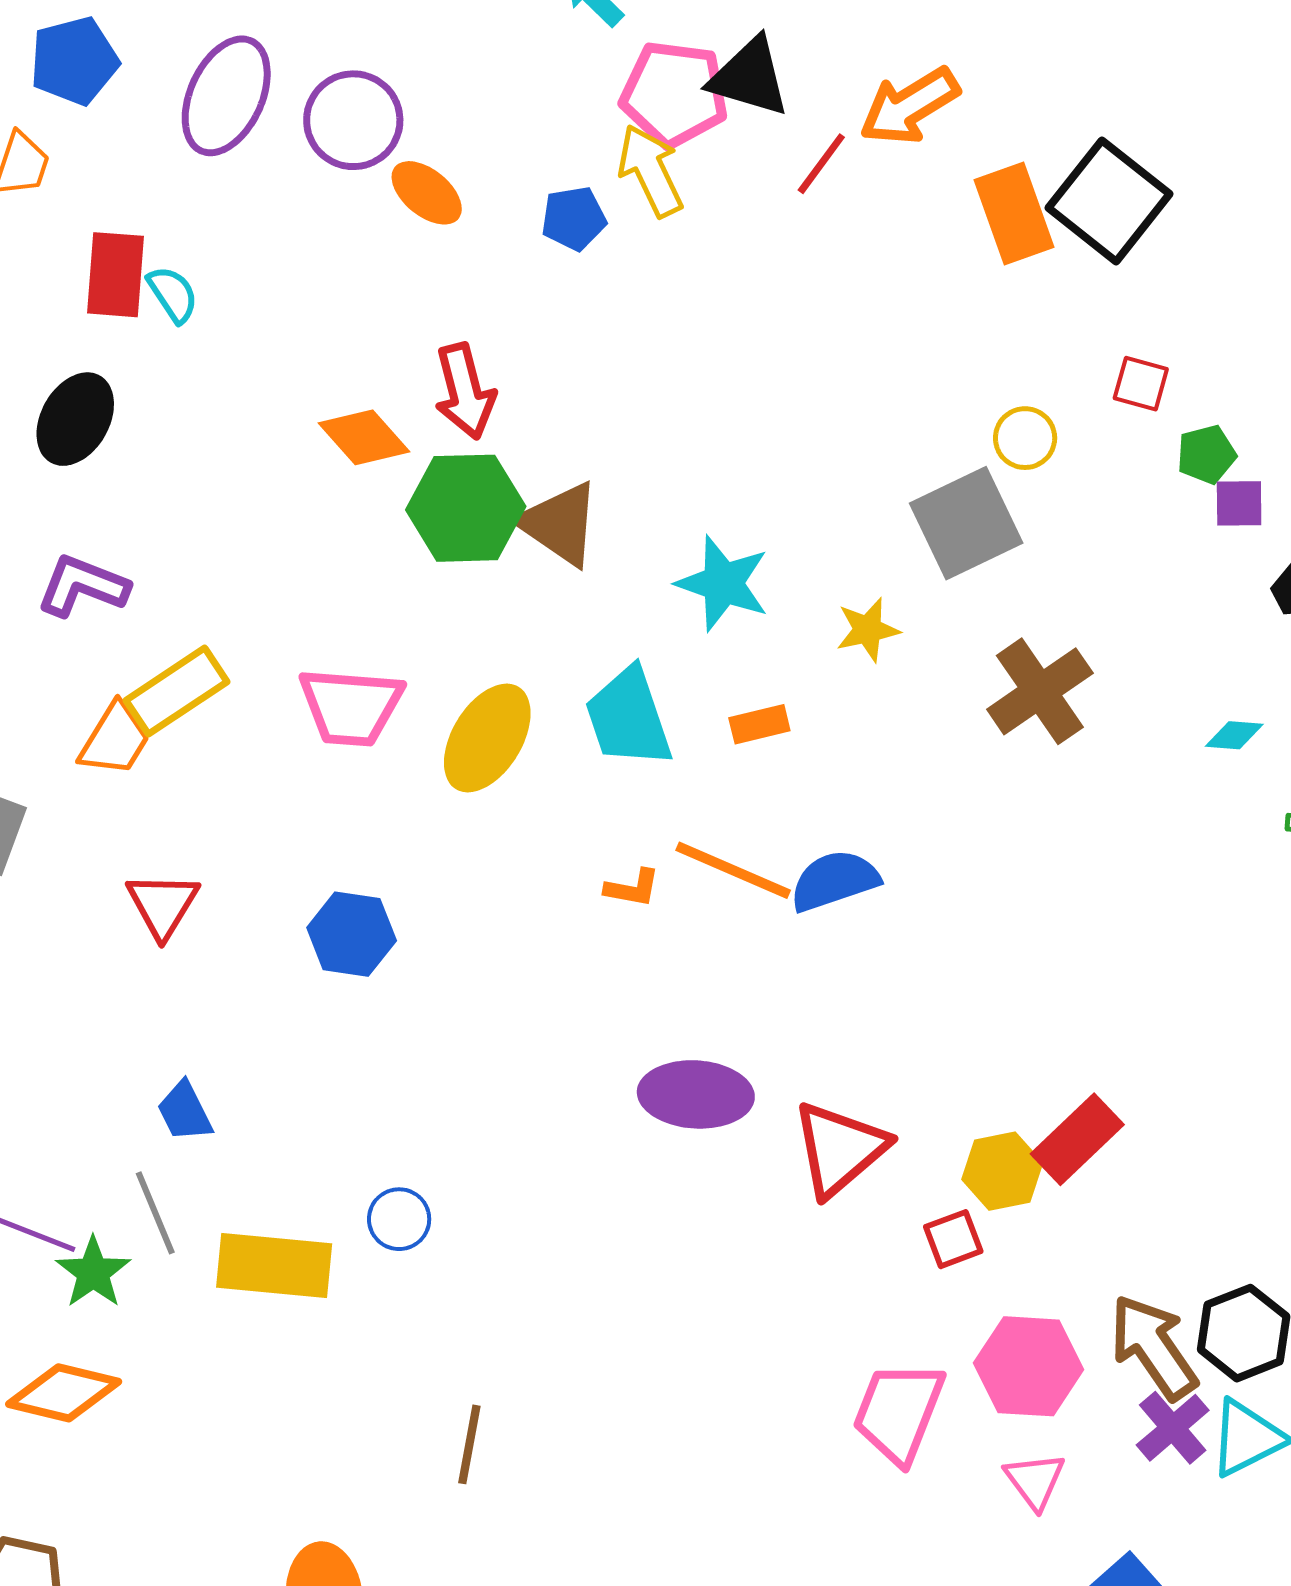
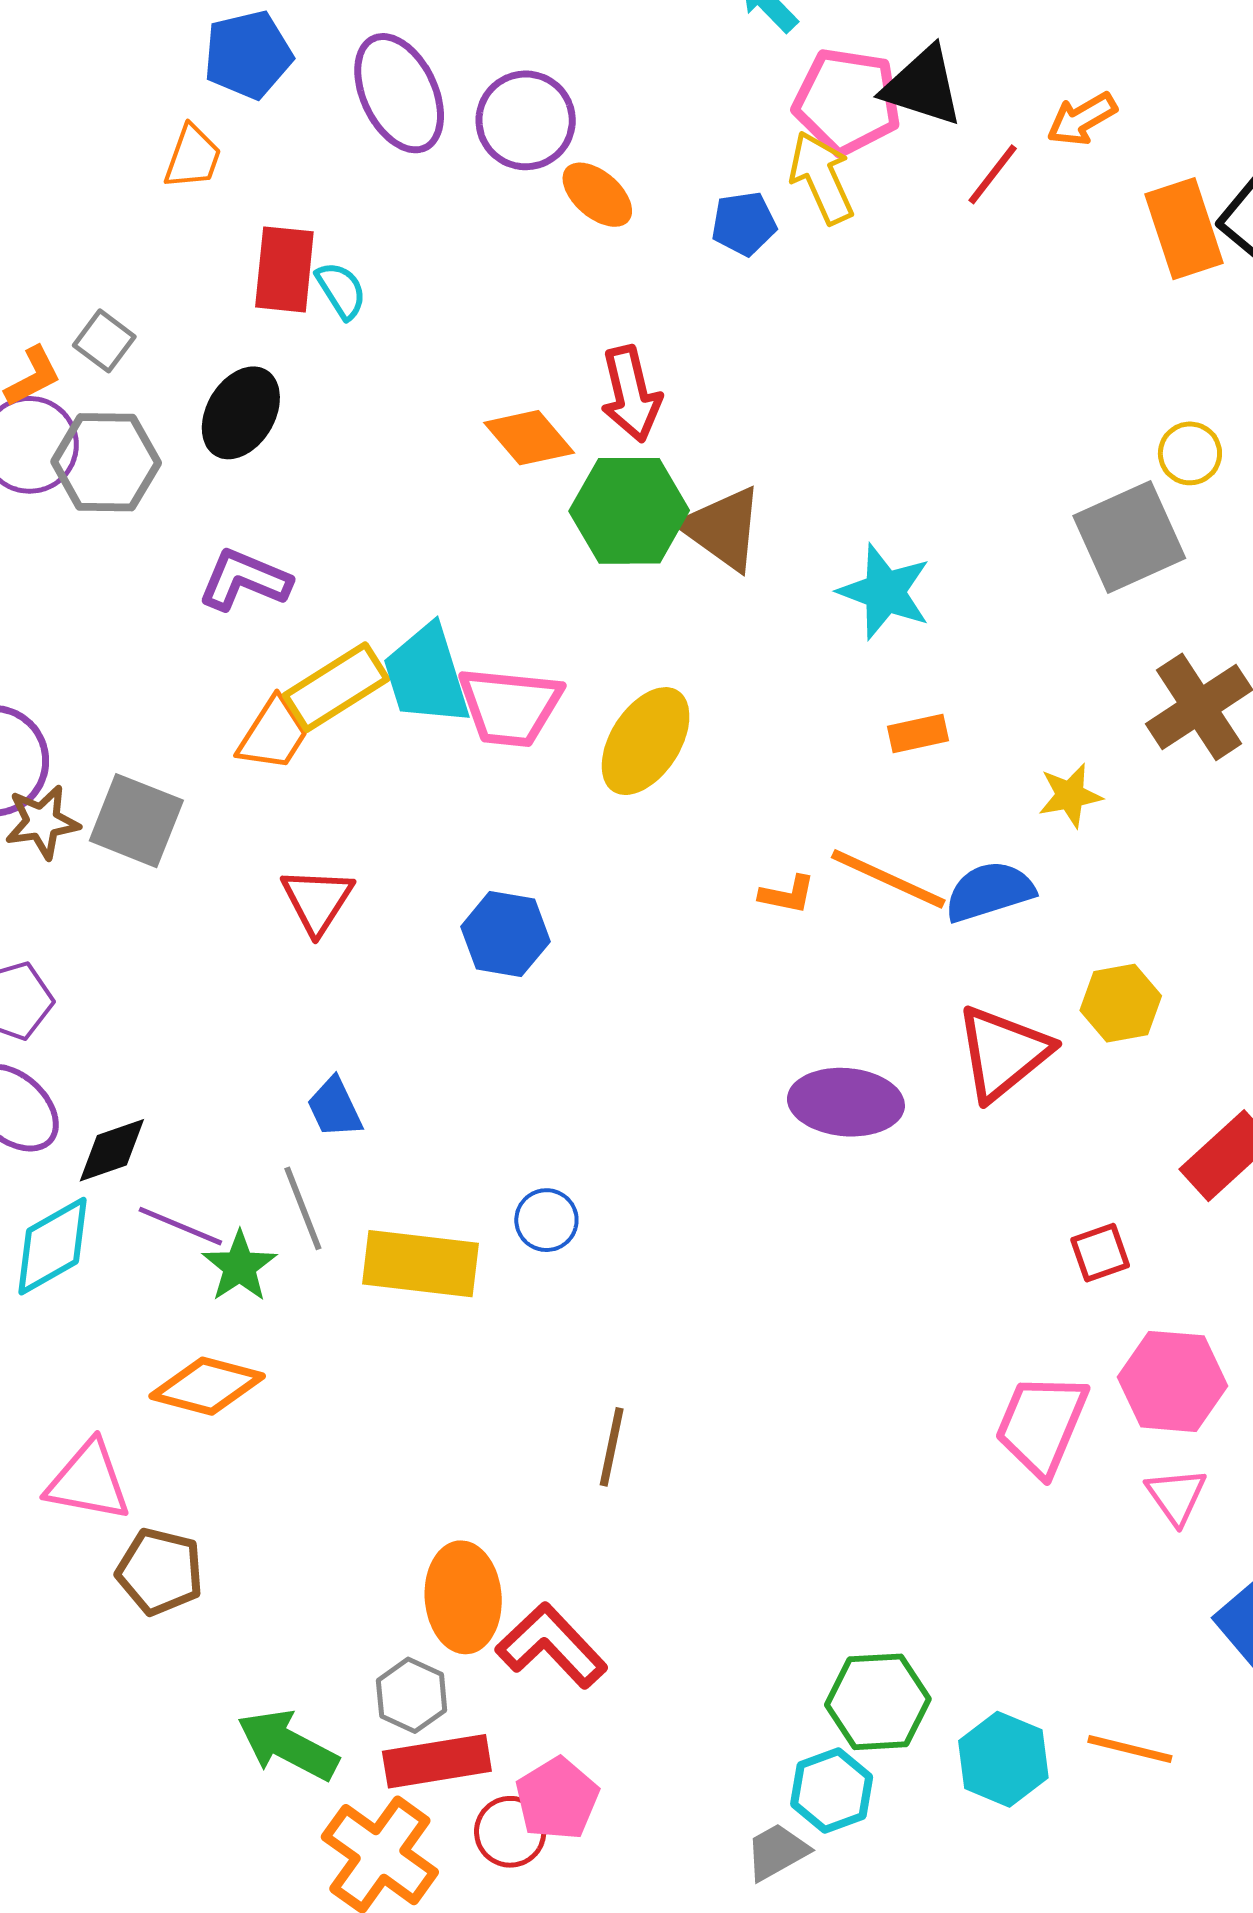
purple ellipse: (226, 96) -> (399, 93), turned -51
orange arrow: (909, 106) -> (1082, 119), size x0.7
yellow star: (868, 630) -> (1070, 795), moved
cyan trapezoid: (628, 718) -> (426, 675), moved
red triangle: (840, 1149) -> (1003, 1053), moved
yellow hexagon: (1002, 1171) -> (1121, 1003), moved

